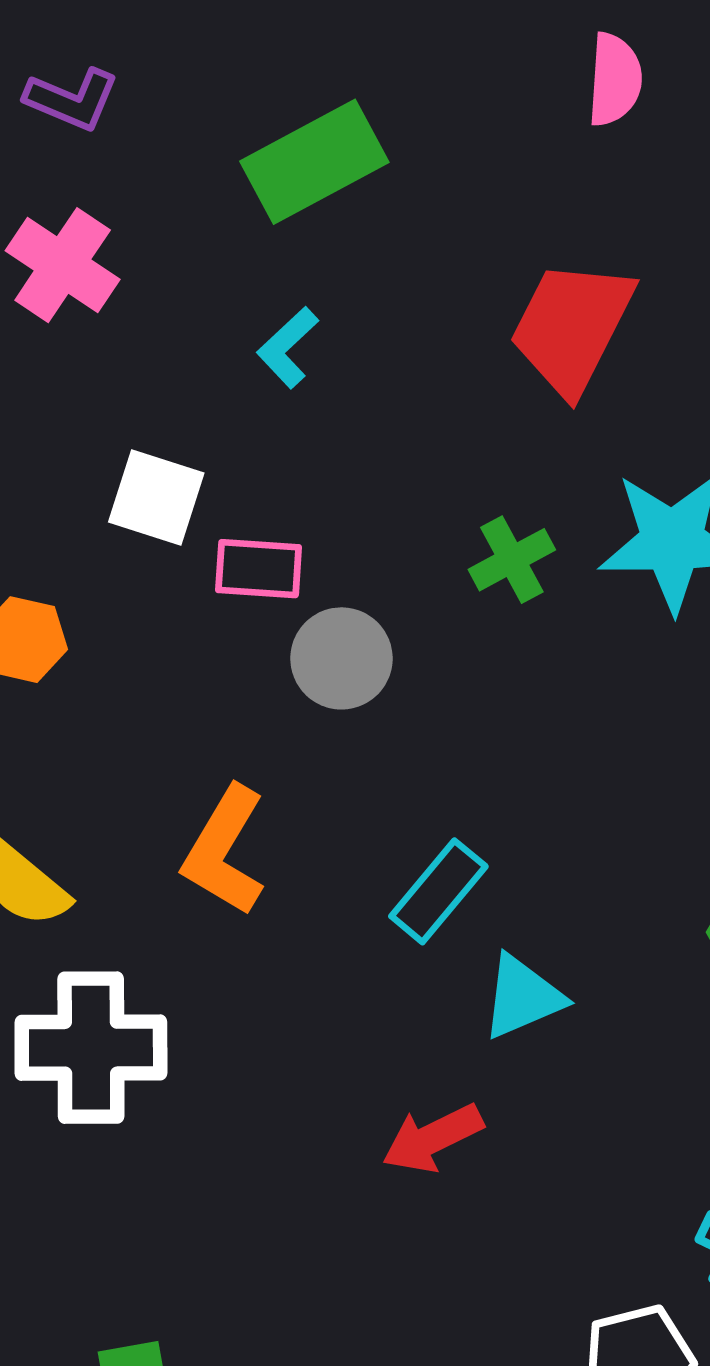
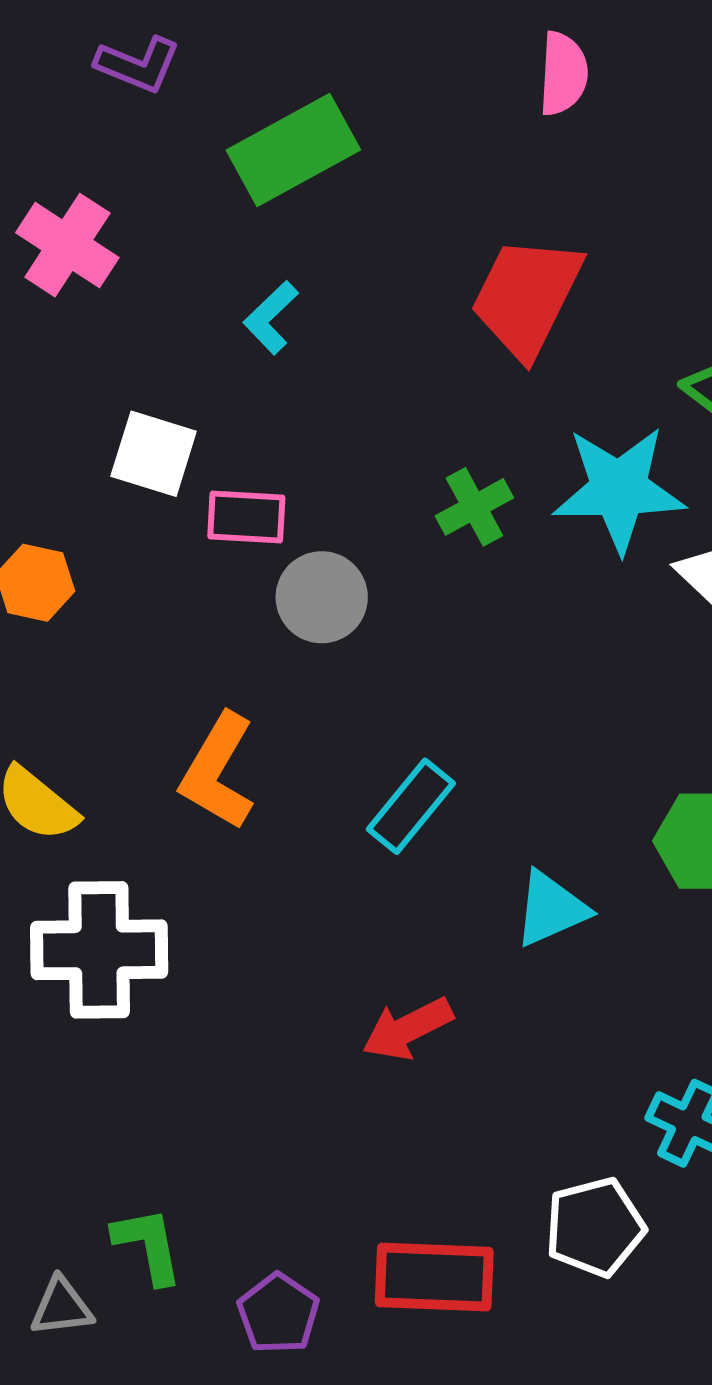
purple L-shape: (72, 99) -> (138, 65), moved
cyan triangle: (523, 997) -> (551, 909), moved

